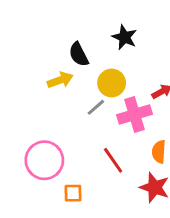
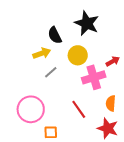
black star: (124, 37) -> (87, 23), size x1.4
gray line: (96, 107) -> (51, 72), moved

